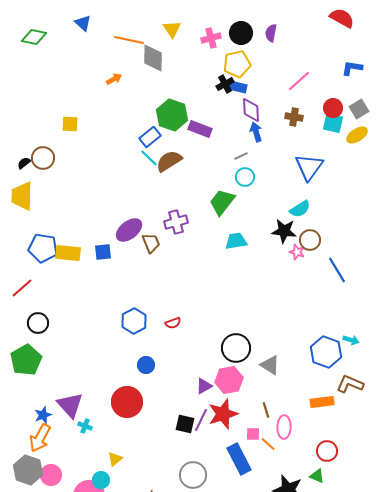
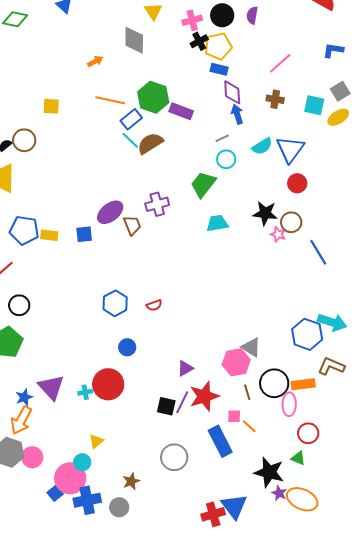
orange line: (129, 40) -> (110, 100), moved
black cross: (225, 84) -> (199, 41), moved
red circle: (333, 108) -> (297, 183), moved
cyan semicircle: (300, 209) -> (262, 146), moved
yellow rectangle: (68, 253) -> (49, 235), size x0.7
cyan arrow: (351, 340) -> (332, 322), size x1.8
black circle: (236, 348) -> (274, 383), moved
pink hexagon: (229, 380) -> (236, 362), moved
cyan cross: (85, 426) -> (85, 392), moved, turned -32
pink ellipse: (284, 427) -> (289, 404), moved

